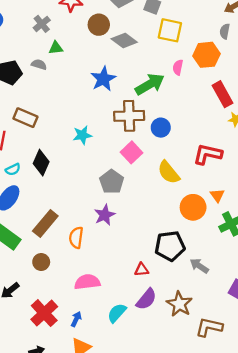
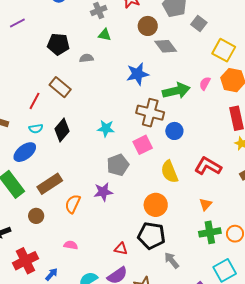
yellow square: (170, 30) -> (224, 50), moved
gray semicircle: (39, 65) -> (86, 58), moved, turned -40
cyan star: (82, 135) -> (106, 128), moved
orange circle: (193, 207) -> (156, 205), moved
pink semicircle: (87, 282) -> (71, 245), size x0.6

